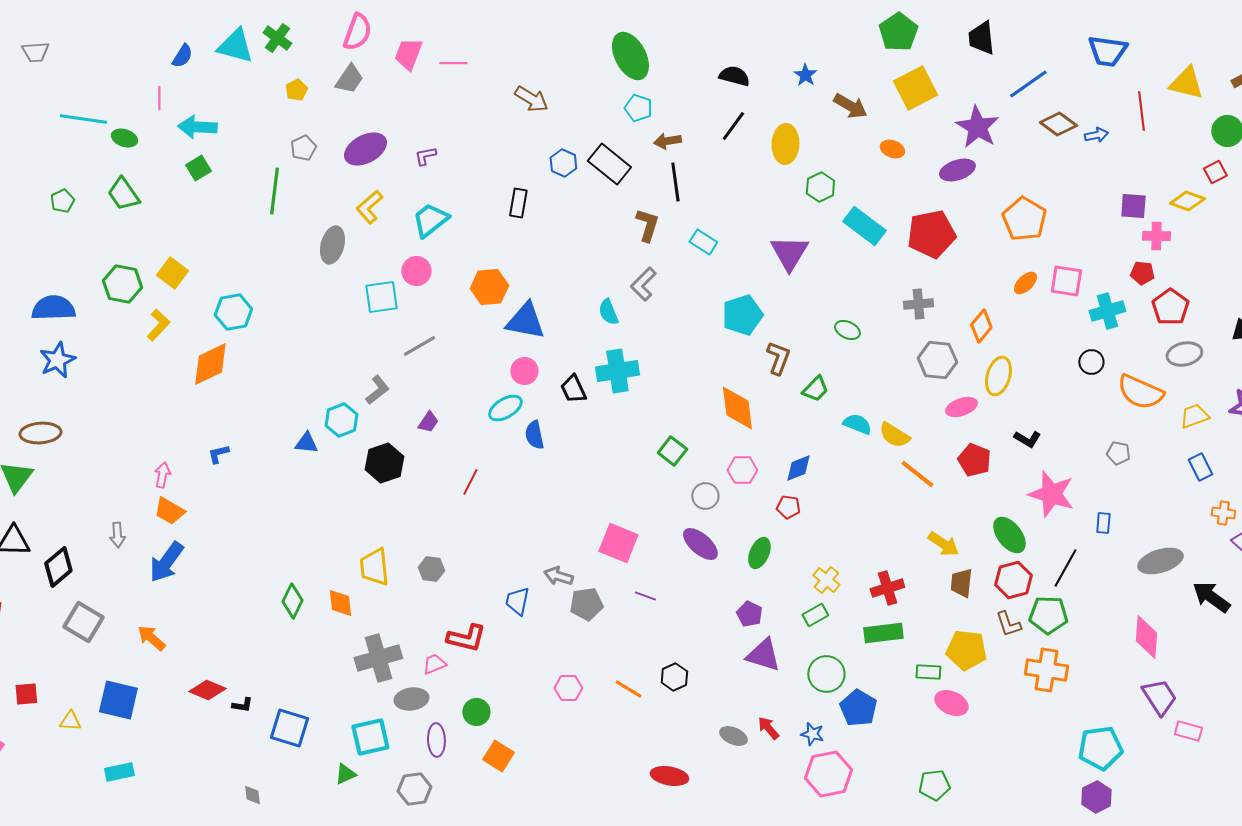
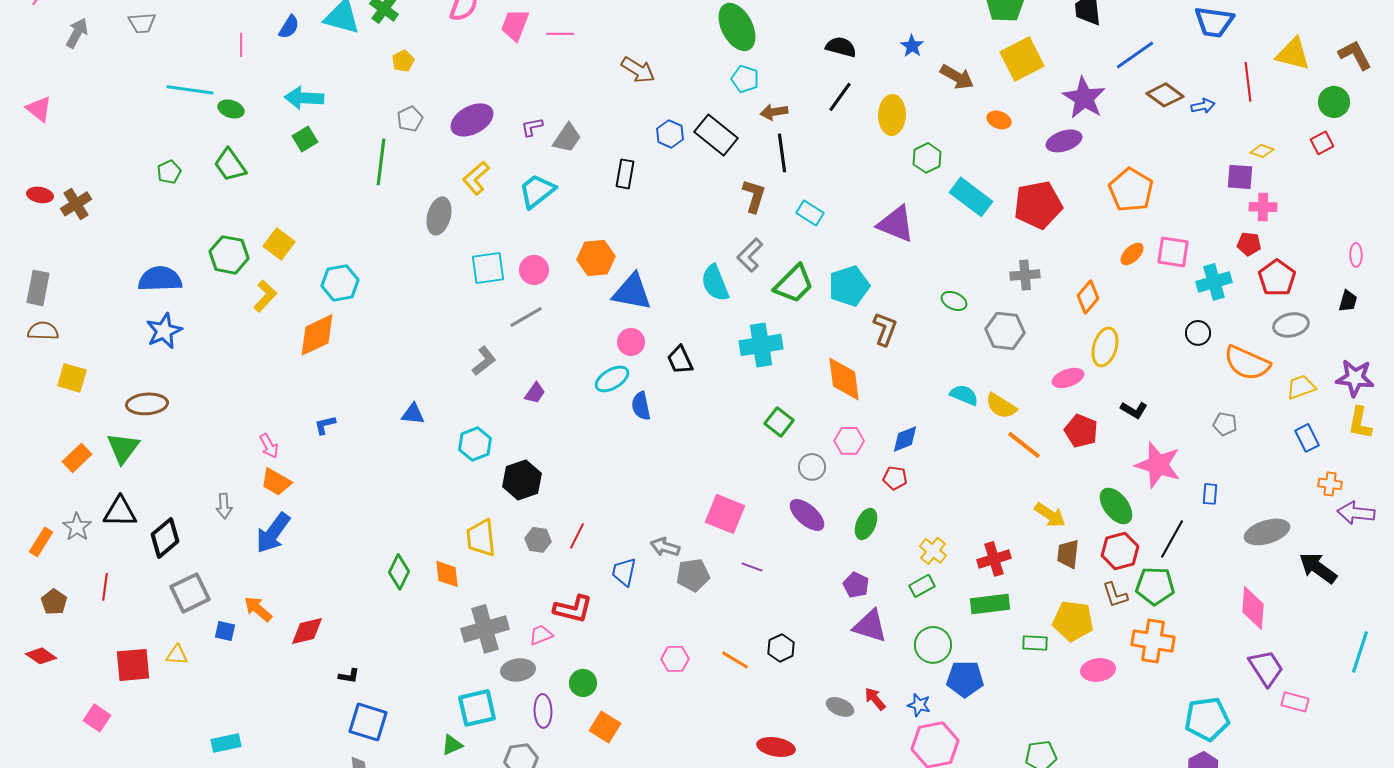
gray trapezoid: (349, 79) -> (567, 138), moved
pink line: (159, 98) -> (241, 45), moved
yellow diamond: (1187, 201) -> (1262, 151), moved, size x0.7
purple triangle: (789, 253) -> (896, 224), turned -39
pink circle: (416, 271) -> (534, 270), moved
cyan semicircle: (608, 312) -> (715, 283), size x1.4
gray hexagon: (937, 360) -> (1005, 331), moved
cyan cross: (617, 371) -> (761, 345), moved
green trapezoid: (815, 389) -> (794, 284), moved, size x1.5
cyan hexagon: (341, 420) -> (475, 444), moved
black hexagon: (384, 463) -> (522, 480), moved
pink arrow: (162, 475) -> (269, 446), turned 140
red line: (470, 482) -> (577, 536), moved
gray square: (83, 622) -> (190, 593), turned 33
red diamond: (207, 690) -> (307, 631), moved, turned -36
red square: (26, 694) -> (133, 665), size x1.5
blue square: (118, 700) -> (225, 631), moved, size x0.5
pink ellipse: (951, 703) -> (1098, 670), moved, turned -32
blue pentagon: (858, 708) -> (965, 679), turned -30
yellow triangle: (70, 721) -> (177, 655), moved
blue square: (289, 728) -> (368, 722), moved

